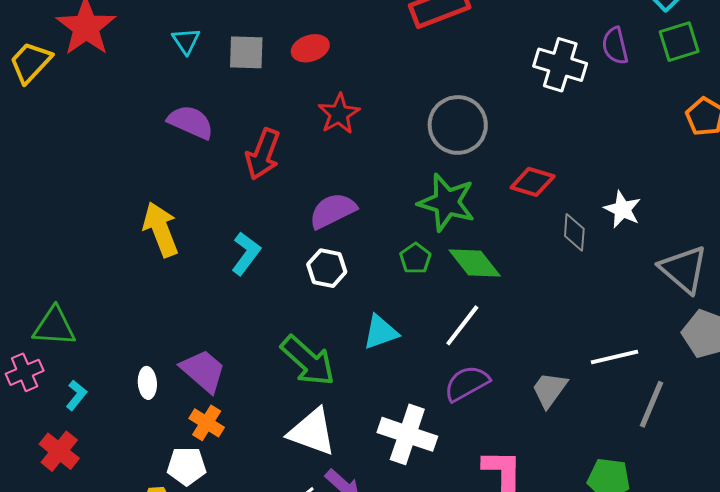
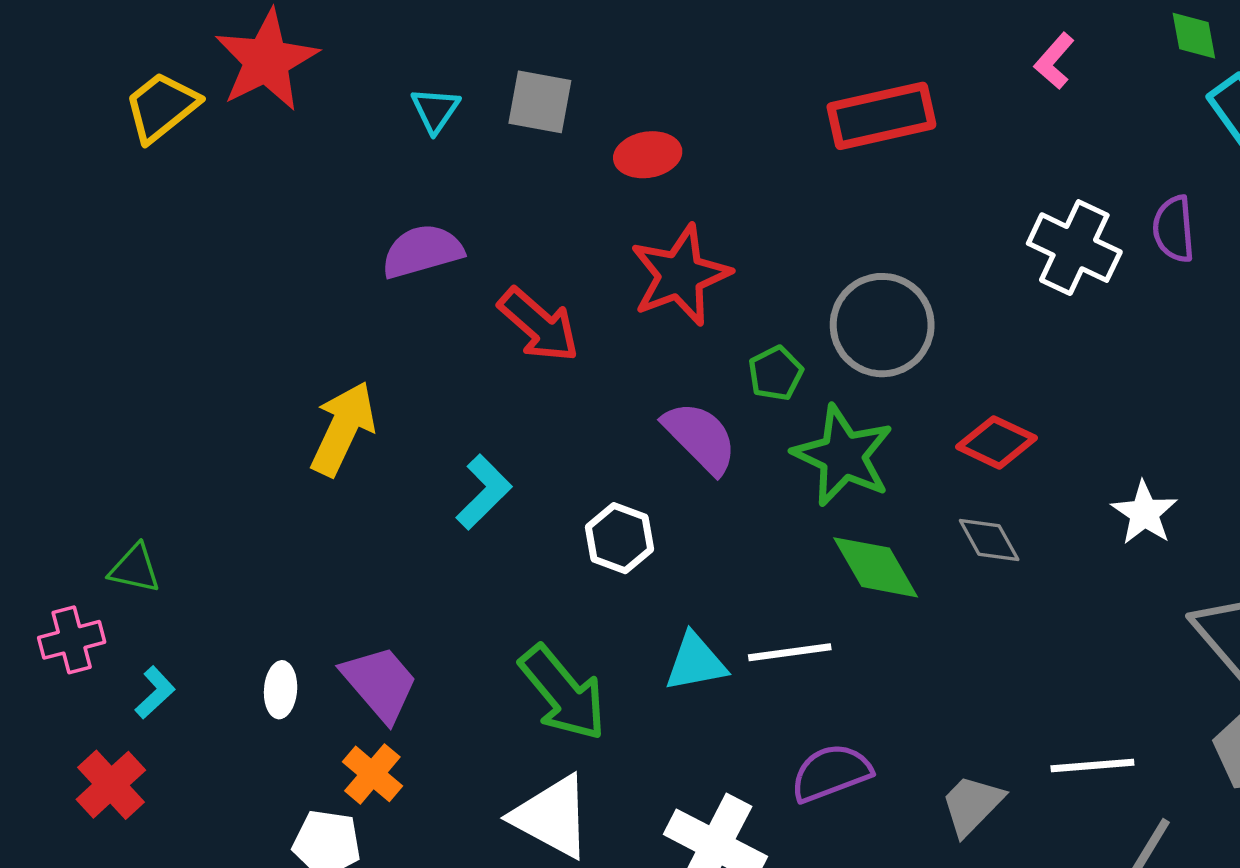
gray square: (246, 52) -> (540, 102), moved
red star: (339, 114) -> (680, 275), size x1.4
purple semicircle: (191, 122) -> (422, 251), turned -48
red arrow: (263, 154) -> (539, 325), turned -78
purple semicircle: (333, 211) -> (700, 437), moved, turned 63
yellow arrow: (161, 229) -> (343, 429), turned 38
gray diamond: (574, 232) -> (989, 540), moved, turned -42
green pentagon: (415, 258) -> (776, 373), moved
white line: (462, 325) -> (790, 652), moved, turned 36
green triangle: (54, 327) -> (135, 569), size x0.7

